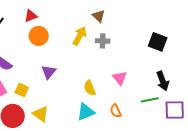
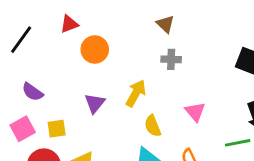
orange circle: (39, 36) -> (95, 49), moved
yellow arrow: (80, 36) -> (136, 93), moved
yellow square: (22, 90) -> (57, 129), turned -32

